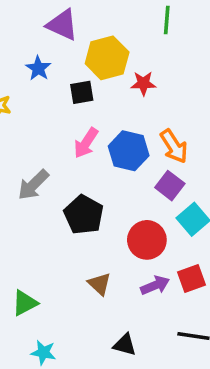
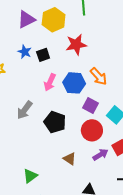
purple triangle: (62, 25) -> (26, 19), turned -42
yellow hexagon: (107, 58) -> (54, 20), moved
blue star: (38, 68) -> (25, 52), moved
red star: (143, 83) -> (76, 45), size x1.5
purple square: (170, 186) -> (90, 105), moved

